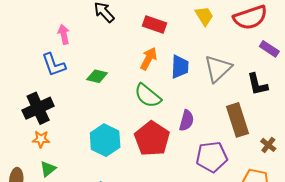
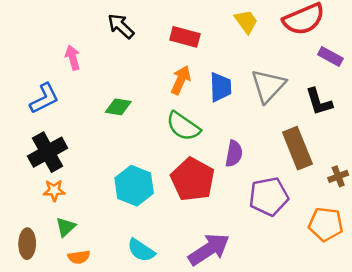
blue L-shape: (54, 65) -> (44, 98), moved, turned -92
brown cross: (268, 145) -> (338, 176), turned 35

